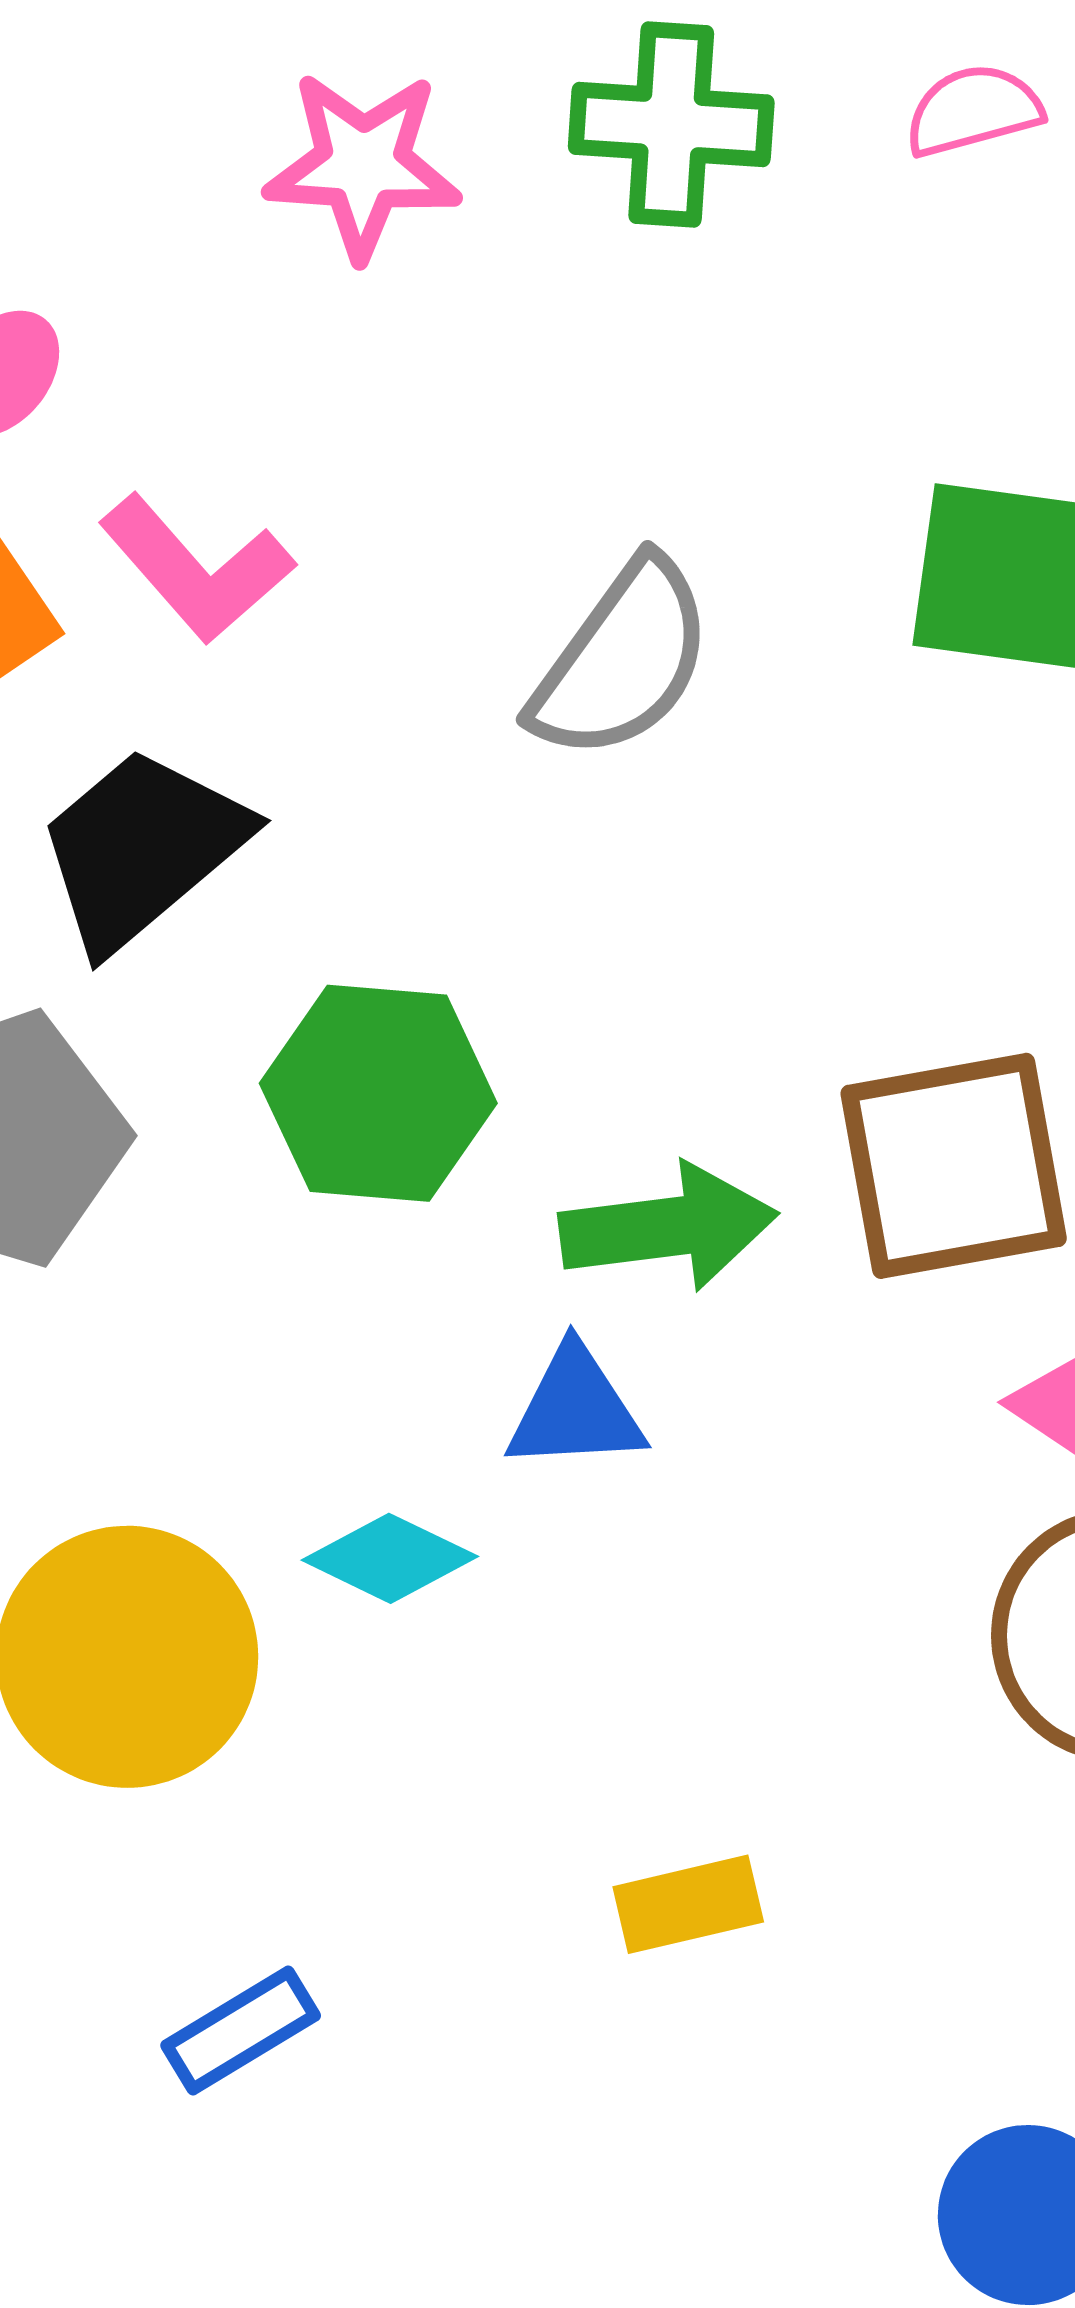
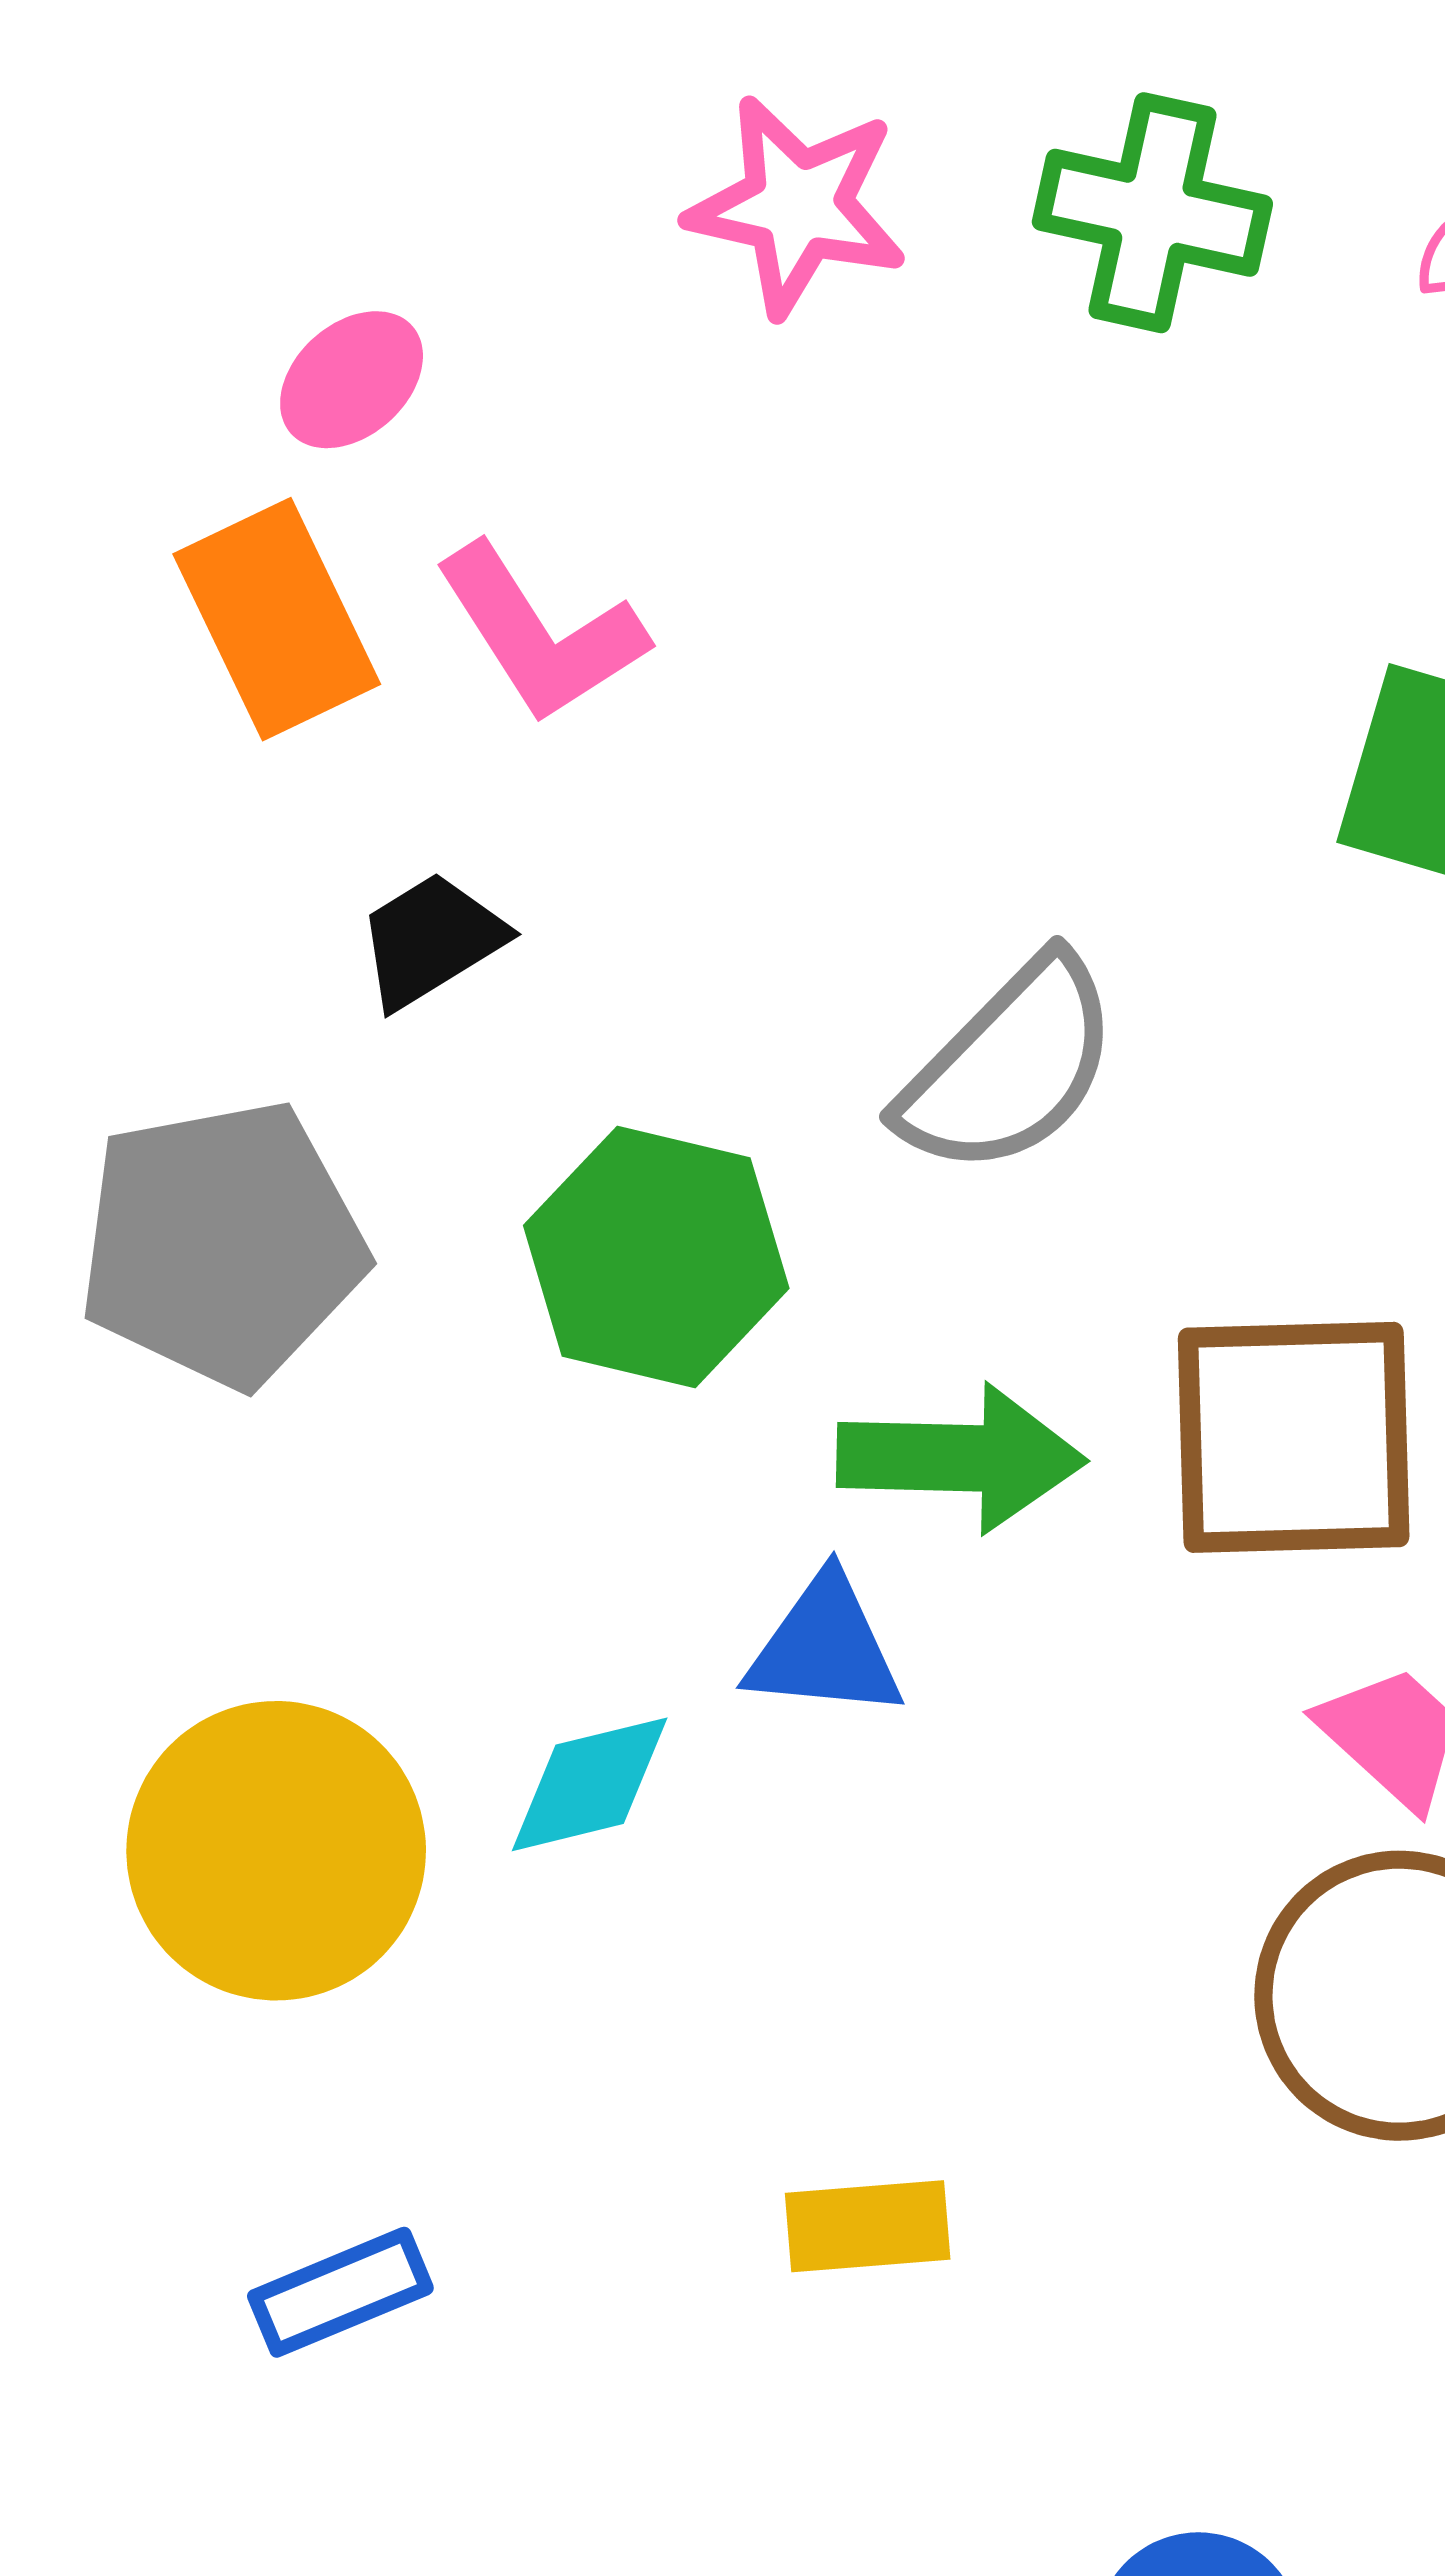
gray semicircle: (622, 660) -> (1009, 1066), moved
black trapezoid: (142, 848) -> (431, 940), size x0.6
cyan diamond: (390, 1558) -> (590, 1784), turned -48

